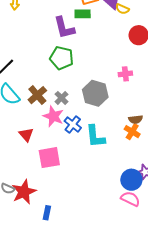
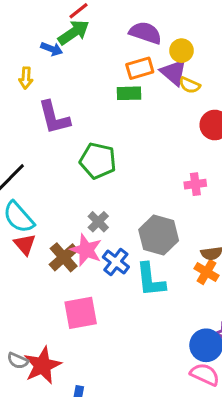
purple L-shape: (64, 28) -> (54, 117), moved
gray hexagon: (95, 93) -> (159, 235), moved
brown cross: (37, 95) -> (64, 257), moved
red triangle: (26, 135) -> (25, 244), moved

